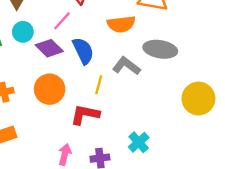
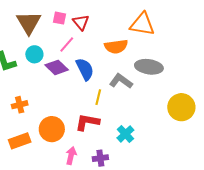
orange circle: (50, 89) -> (52, 129), moved
cyan cross: (139, 142) -> (125, 134), moved

